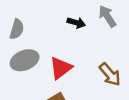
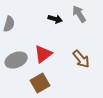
gray ellipse: (25, 60) -> (16, 60), moved

